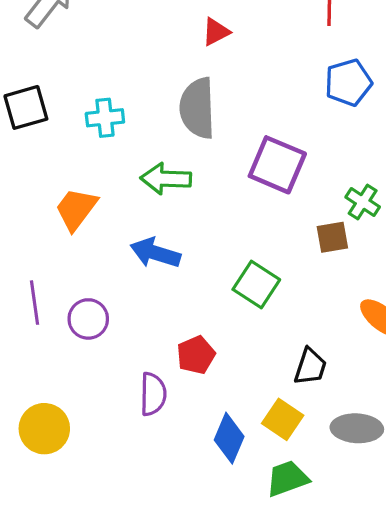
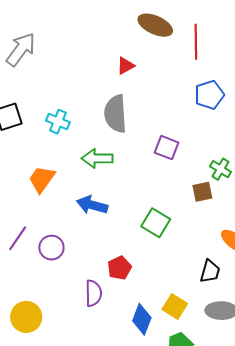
cyan cross: (105, 118) -> (58, 122), turned 30
purple square: (277, 165) -> (167, 148), size x0.7
purple line: (35, 303) -> (18, 238), turned 44
black trapezoid: (310, 367) -> (210, 271), moved

